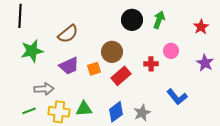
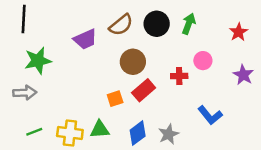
brown semicircle: (68, 34) -> (121, 25), moved
purple trapezoid: (69, 66) -> (85, 39), moved
orange square: (94, 69) -> (115, 99), moved
gray arrow: (44, 89) -> (25, 93), moved

